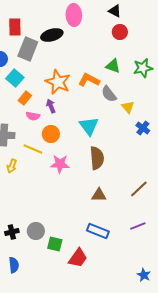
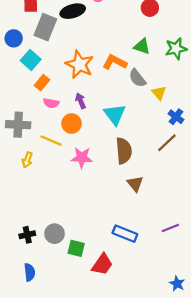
purple arrow: (51, 106) -> (81, 101), moved
brown line: (139, 189) -> (167, 143), moved
brown triangle: (99, 195) -> (135, 184), moved, turned 49

